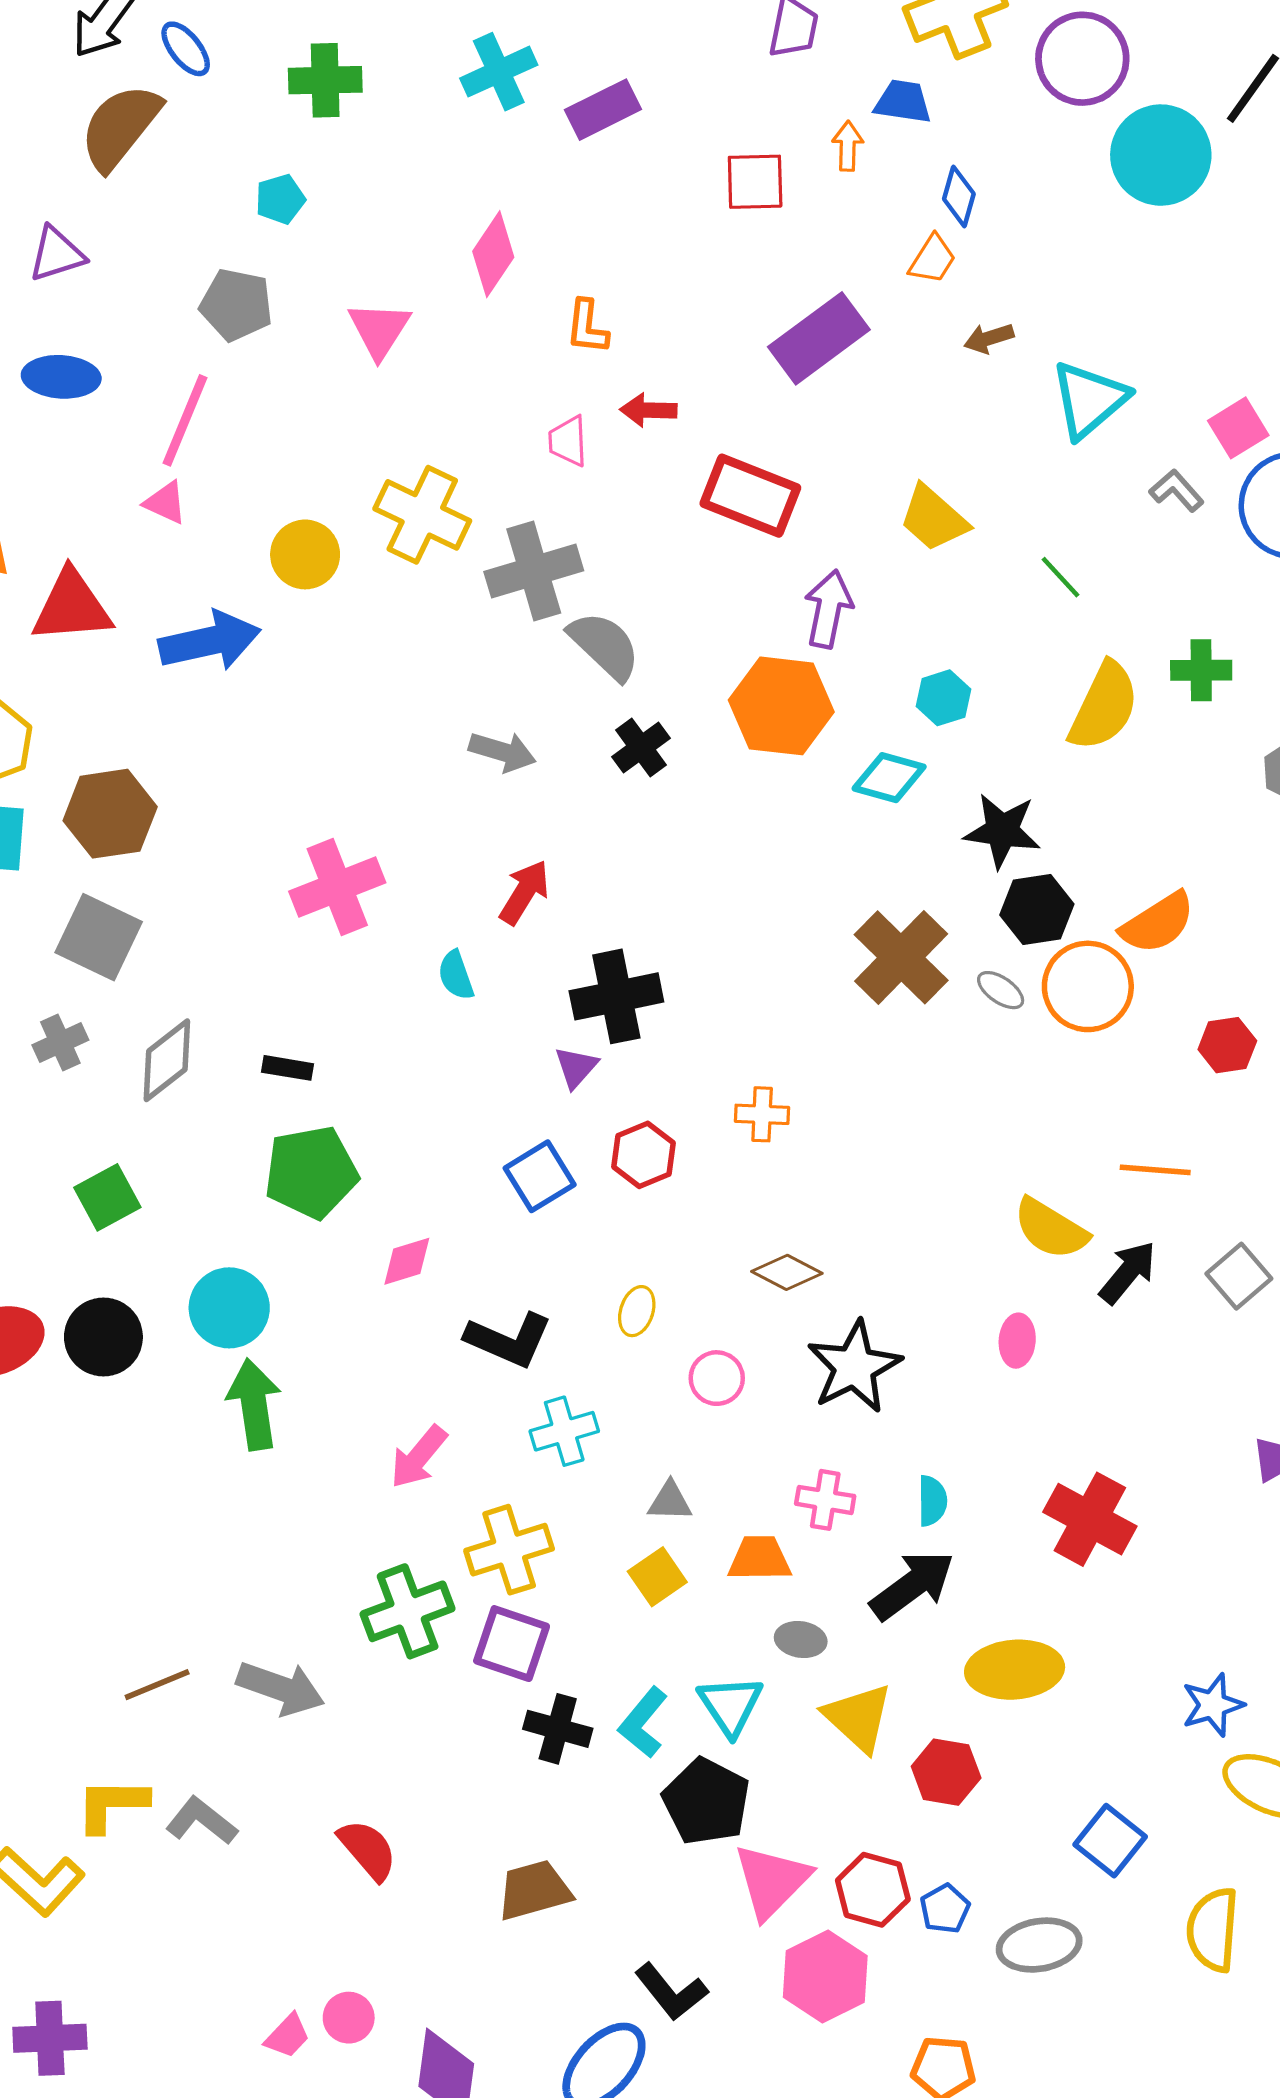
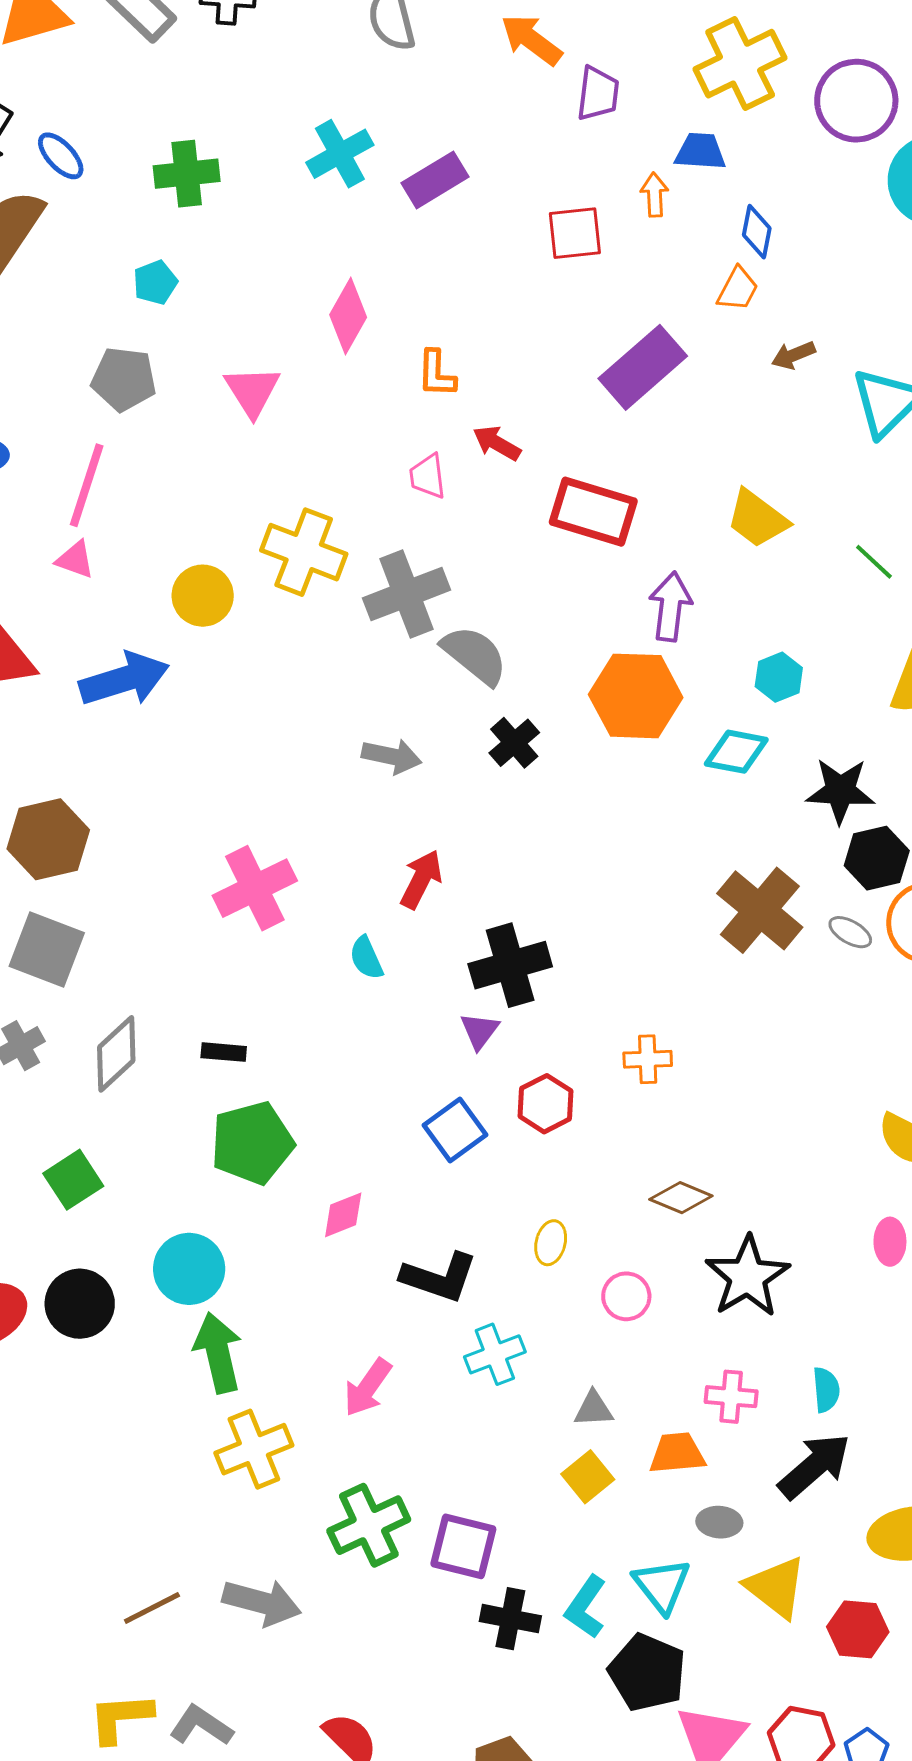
red arrow: (648, 410) -> (497, 443), turned 33
yellow cross: (509, 1550) -> (254, 1449), moved

